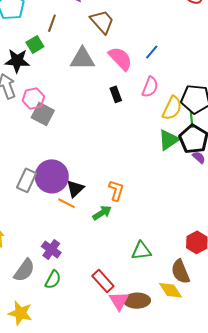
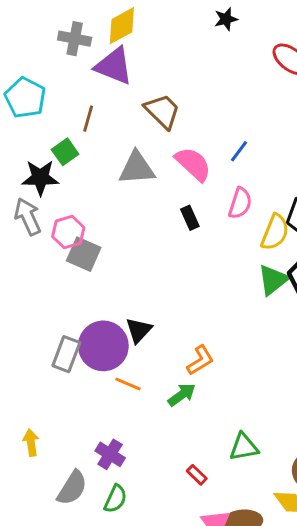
black triangle: (75, 189) -> (139, 330), moved
orange L-shape: (116, 191) -> (200, 360), turned 45
red rectangle: (103, 281) -> (197, 475), moved, size x0.6

